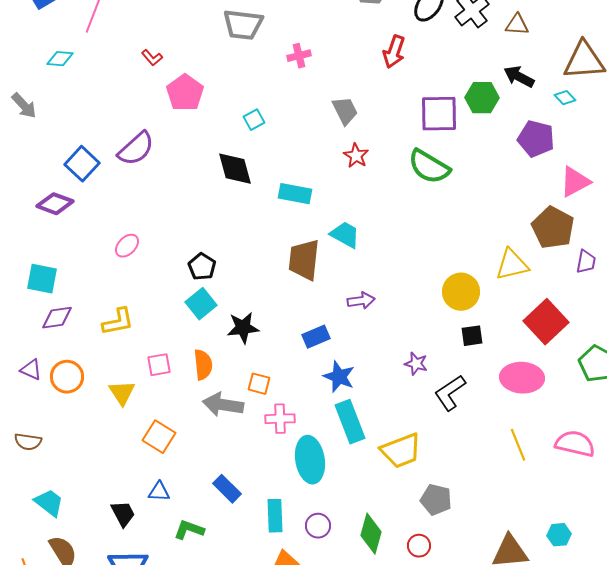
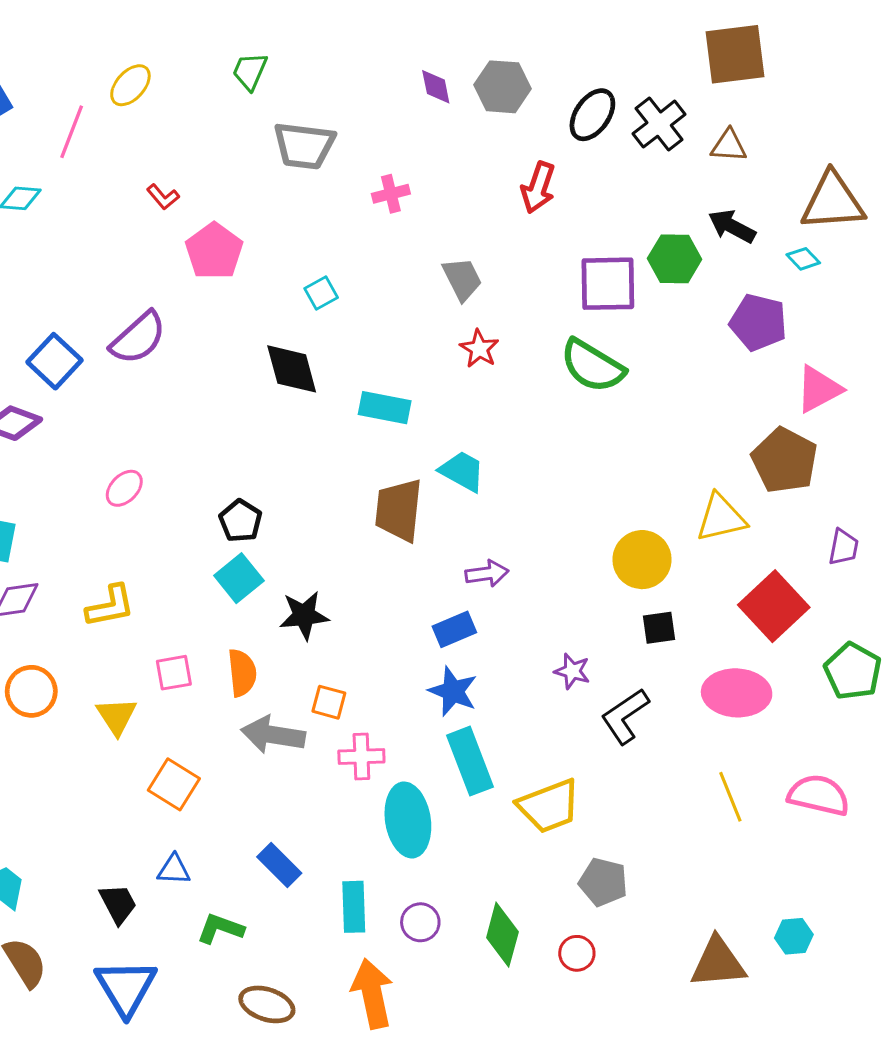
purple trapezoid: (586, 262) -> (844, 547), moved
blue rectangle: (316, 337) -> (454, 629), moved

